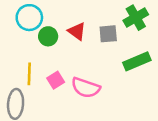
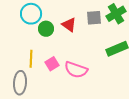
gray square: (108, 34) -> (94, 18), moved

